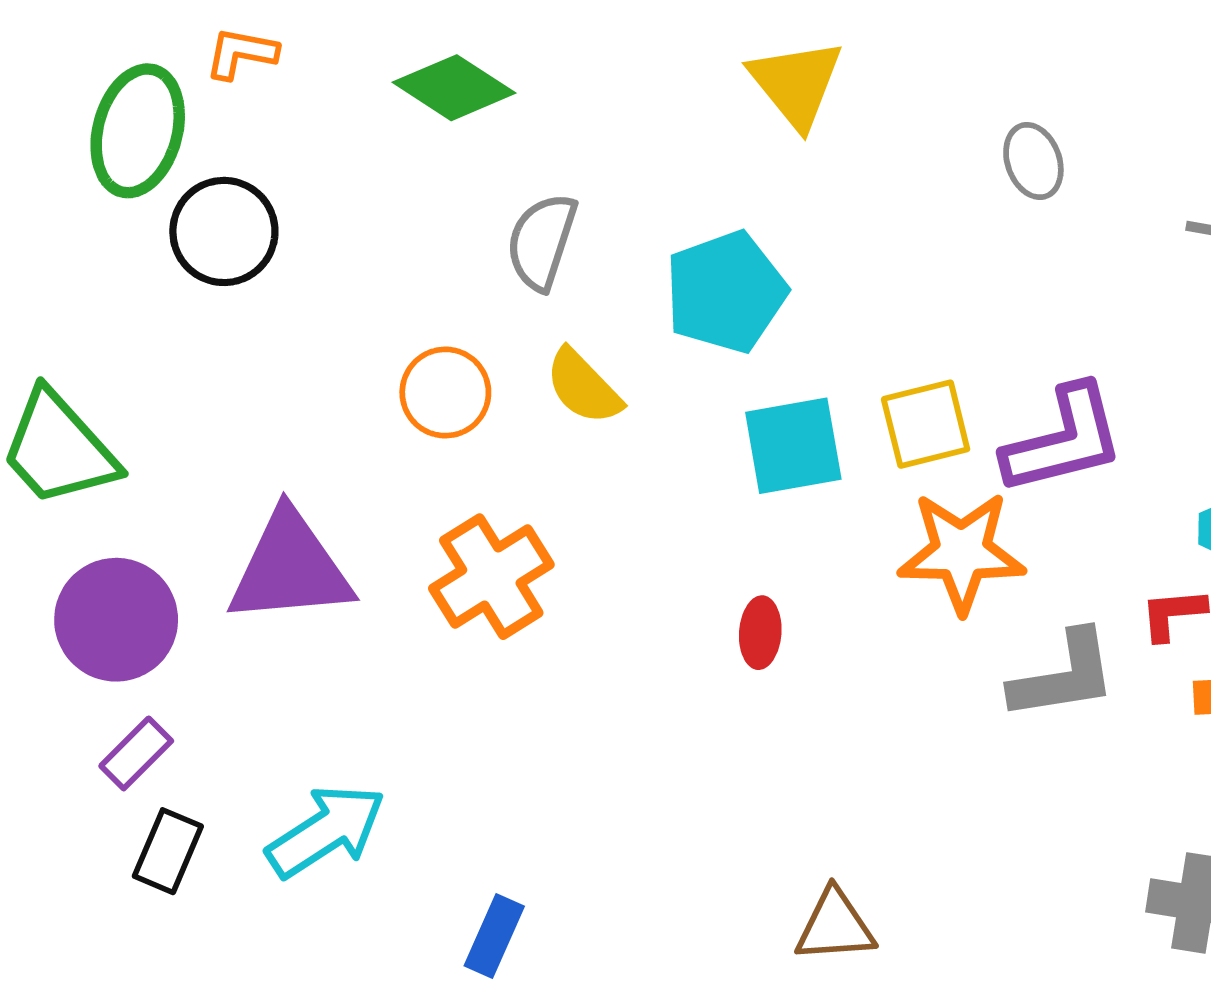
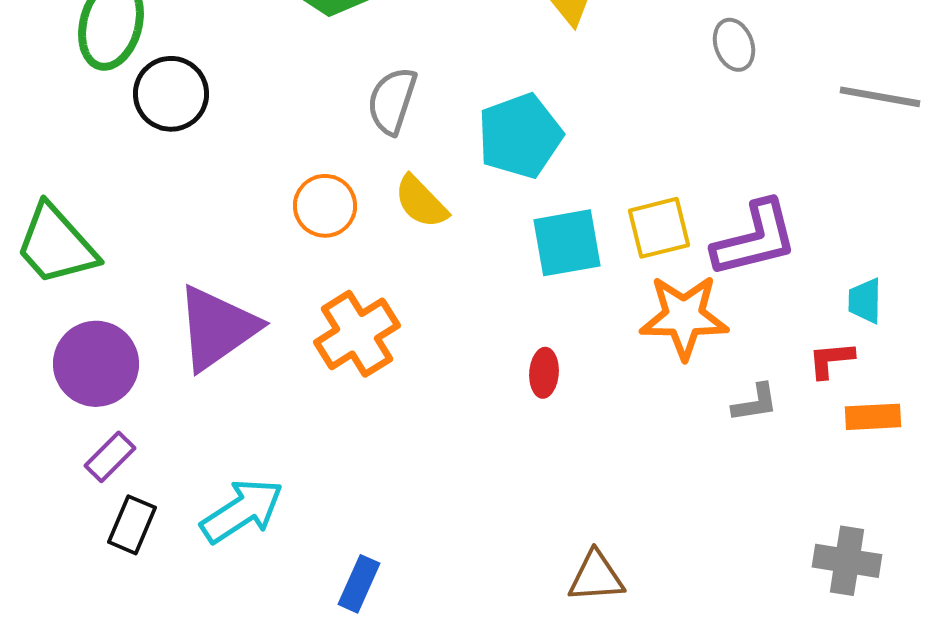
purple triangle: (290, 568) -> (217, 328), turned -30
gray L-shape: (1064, 676) -> (755, 403), size x0.6

